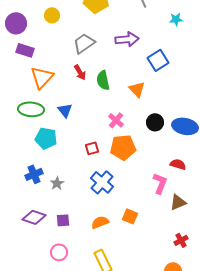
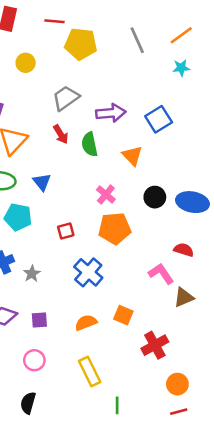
purple arrow: (127, 39) -> (111, 113), moved
red square: (92, 148) -> (66, 231), moved
pink L-shape: (160, 183) -> (161, 274), turned -55
red cross: (181, 240) -> (155, 345), moved, size x1.5

